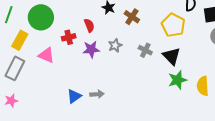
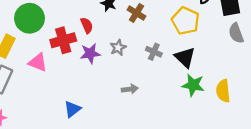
red cross: (69, 37) -> (63, 40), size x1.5
green star: (177, 80) -> (193, 85), turned 30
gray arrow: (97, 94) -> (130, 89), moved

